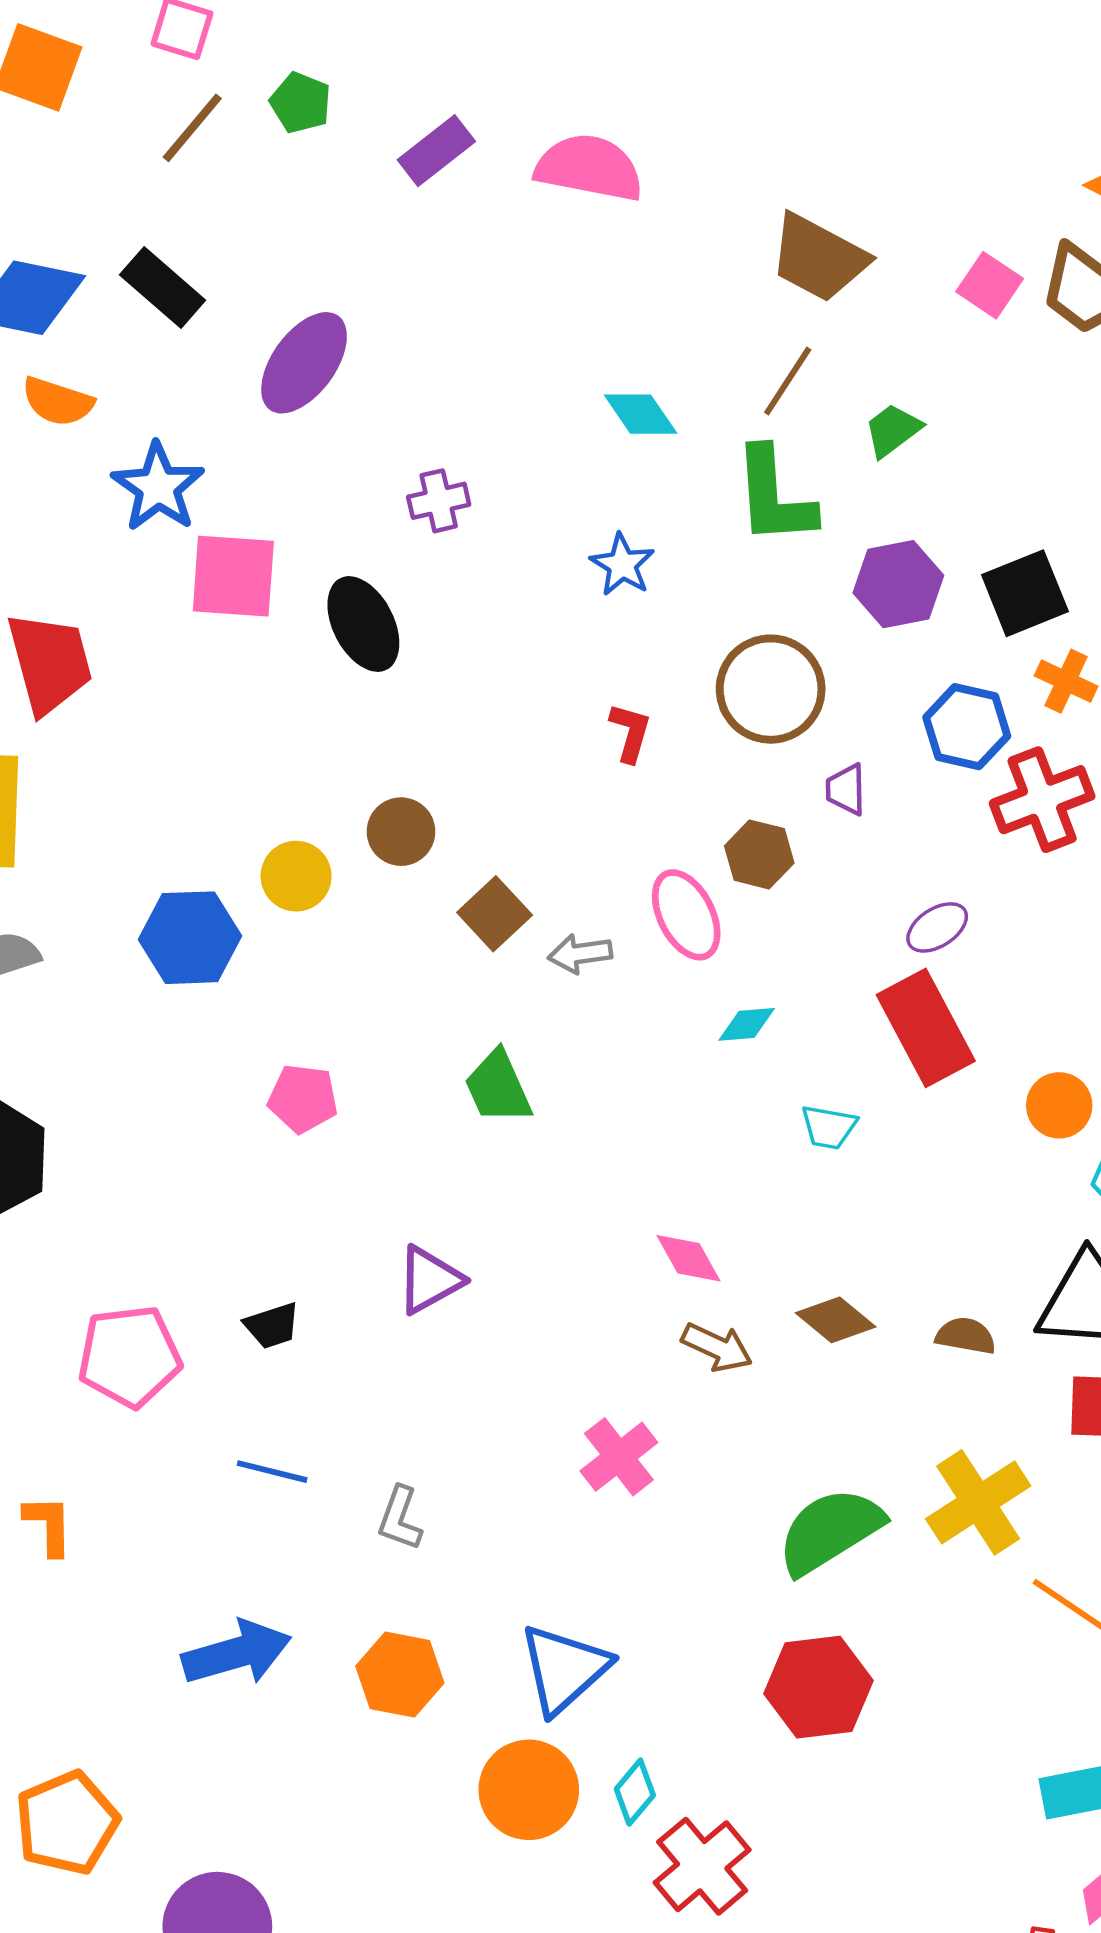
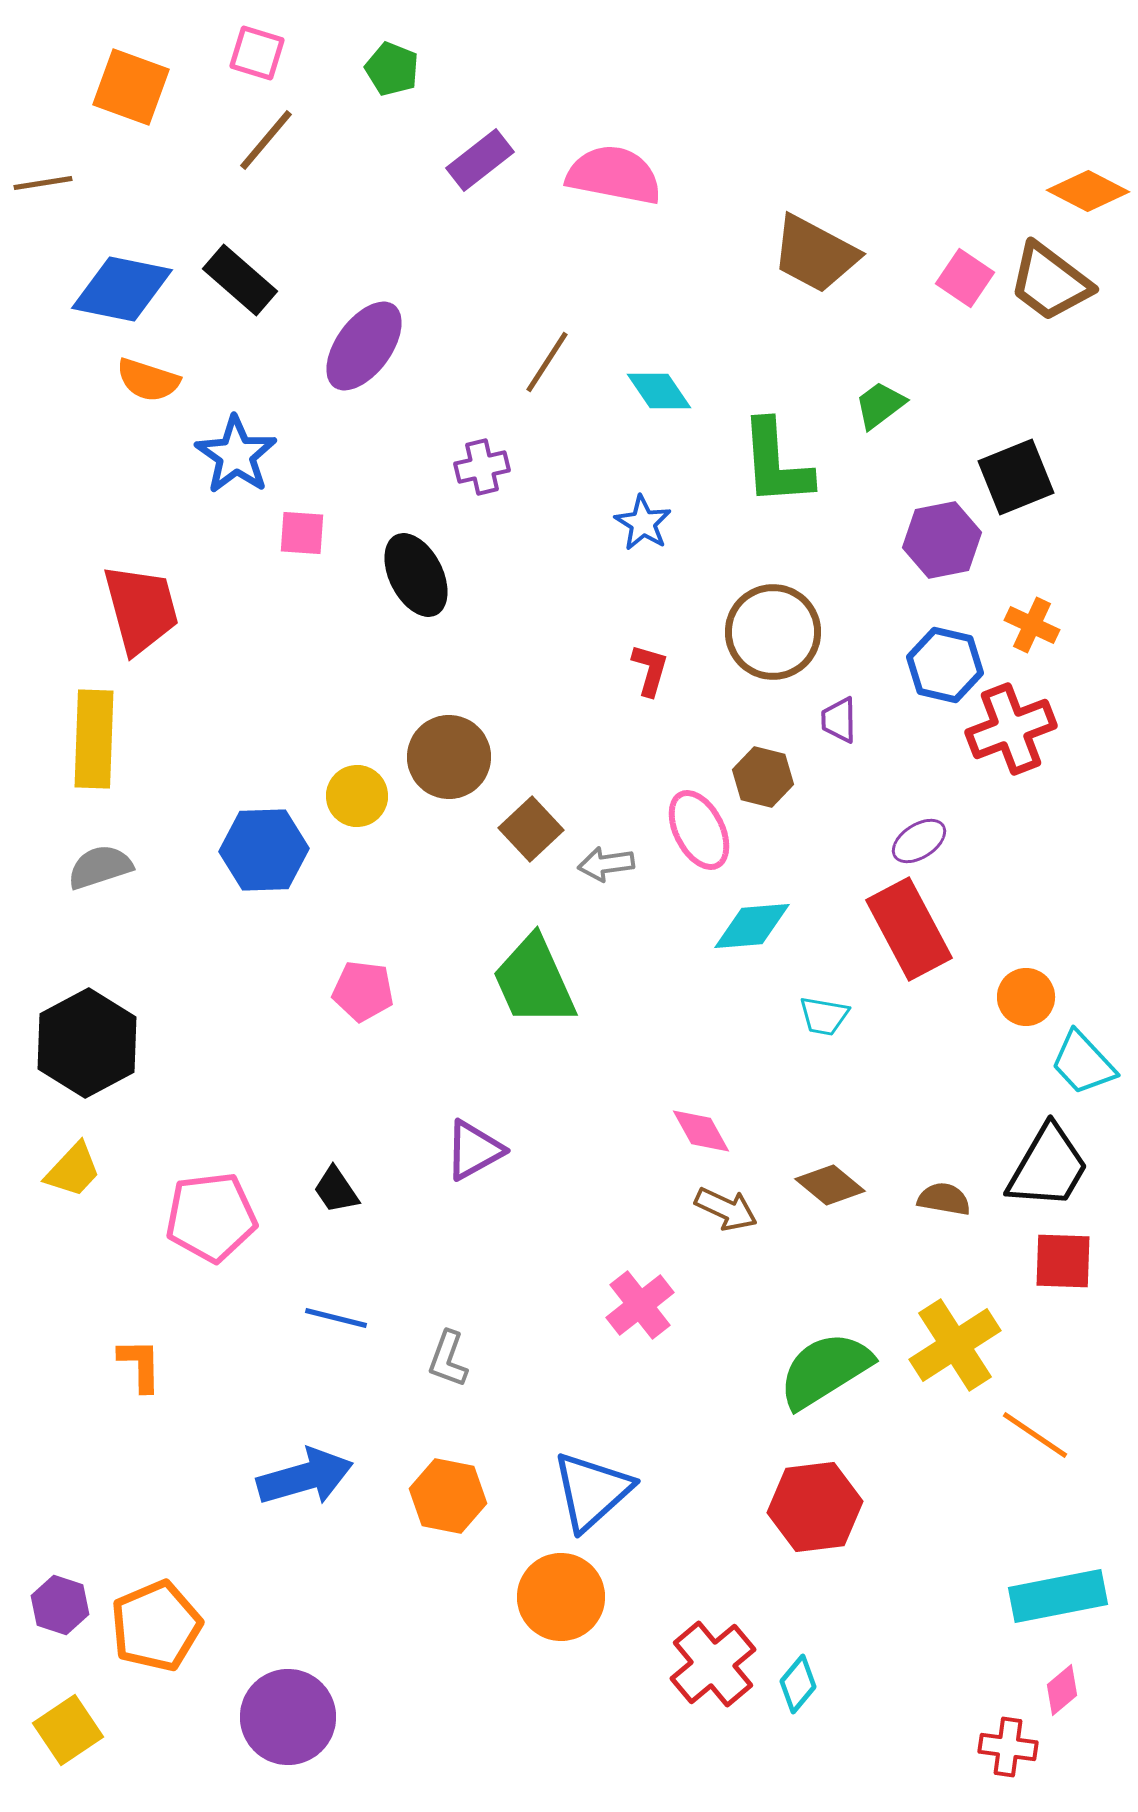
green pentagon: (301, 103) -> (392, 69), moved
brown line: (788, 381) -> (547, 362), moved
pink square: (233, 576) -> (302, 533), size x0.6
purple hexagon: (898, 584) -> (942, 540), moved
black square: (1025, 593) -> (1016, 477), moved
brown circle: (401, 832) -> (449, 757), size x1.4
cyan diamond: (747, 1024) -> (752, 926), size x1.5
green trapezoid: (498, 1087) -> (534, 981), size x1.4
black trapezoid: (272, 1326) -> (336, 1190), turned 74
cyan diamond: (635, 1792) -> (798, 1684), moved

